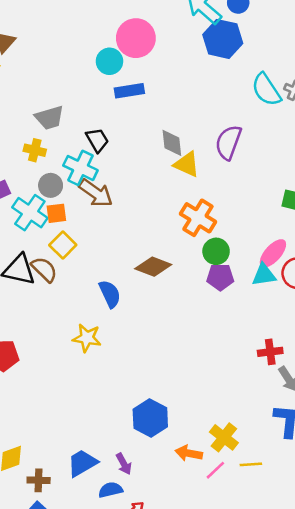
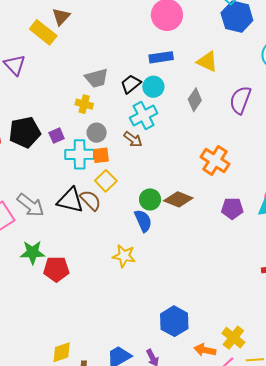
cyan circle: (109, 61) -> (153, 87), moved
black trapezoid: (97, 140) -> (131, 84), moved, turned -100
gray diamond: (172, 143) -> (195, 100), turned 40
yellow triangle: (187, 164) -> (207, 61), moved
cyan cross: (80, 168) -> (144, 116), moved, turned 36
brown arrow: (96, 193) -> (133, 139), size x0.7
cyan cross: (30, 213) -> (80, 154), turned -36
green circle: (216, 251) -> (150, 199), moved

